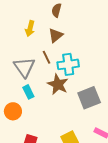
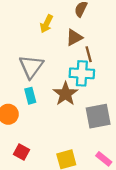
brown line: (46, 57) -> (89, 54), moved

